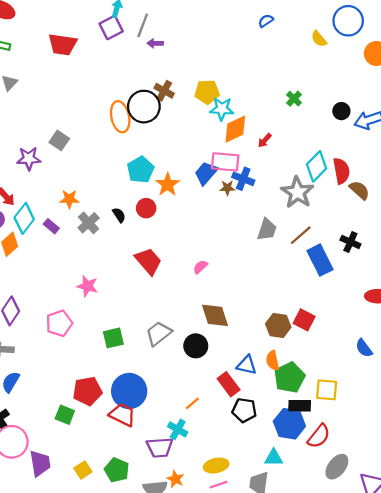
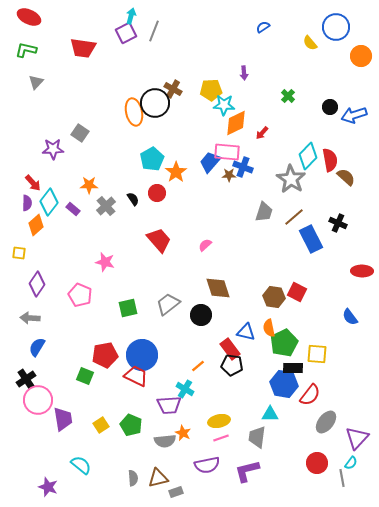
purple arrow: (155, 43) -> (244, 73), moved, turned -96
pink pentagon: (59, 323) -> (80, 295), turned -30
black pentagon: (244, 410) -> (232, 365), moved

